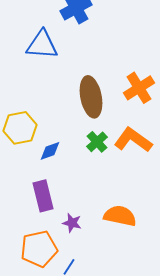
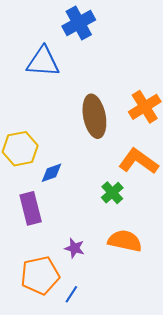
green cross: (97, 142) -> (112, 193), moved
purple rectangle: (43, 196) -> (31, 208), moved

